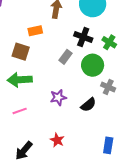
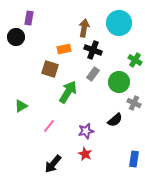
black cross: (83, 37) -> (93, 50), moved
green arrow: (20, 80) -> (68, 92), moved, turned 125
purple star: (58, 97) -> (86, 131), moved
pink line: (20, 111) -> (49, 126), turned -32

